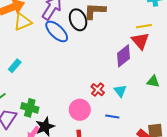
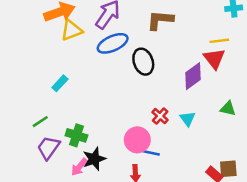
black ellipse: (78, 20) -> (143, 62), moved
blue ellipse: (57, 31) -> (113, 43), turned -70
blue line: (112, 117) -> (151, 153), moved

